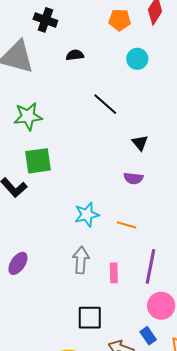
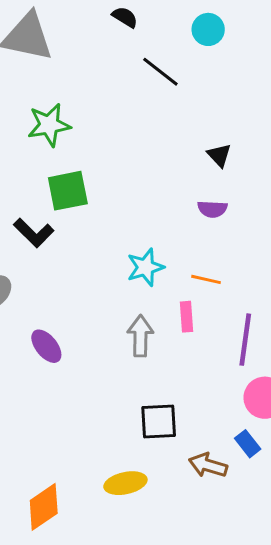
black semicircle: (75, 55) -> (125, 17), moved, turned 42
black line: (105, 104) -> (160, 72), moved
purple ellipse: (18, 263) -> (46, 346), turned -70
pink rectangle: (114, 273) -> (186, 317), moved

